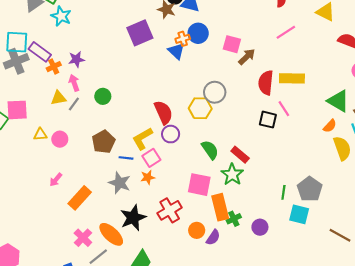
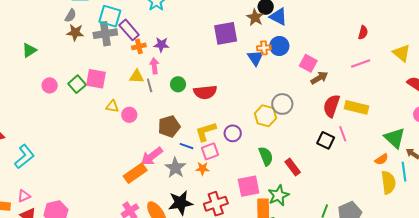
gray line: (74, 104) -> (150, 85), turned -64
red semicircle: (163, 112) -> (205, 92), moved, turned 95
green star: (232, 174) -> (279, 195), moved
pink arrow: (56, 180) -> (152, 156), moved, size x1.6
pink square: (199, 185) -> (249, 186), turned -35

